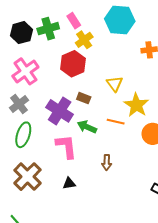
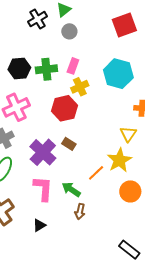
pink rectangle: (74, 21) -> (73, 66), turned 42
yellow triangle: (115, 84) -> (128, 134), moved
orange line: (116, 122) -> (96, 173), turned -66
green arrow: (87, 127) -> (71, 189), moved
black triangle: (69, 183) -> (39, 225), turned -32

